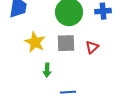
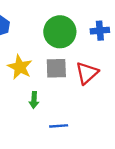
red triangle: (92, 47) -> (87, 73), size x1.5

